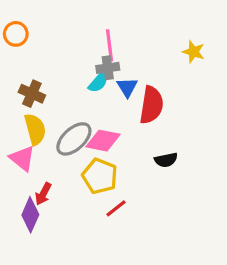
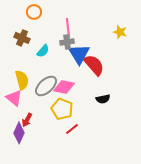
orange circle: (16, 34) -> (34, 12), moved
cyan semicircle: (98, 82) -> (43, 51), moved
blue triangle: (127, 87) -> (79, 54), size x1.6
brown cross: (32, 94) -> (22, 38), moved
red semicircle: (151, 105) -> (94, 65), turned -50

